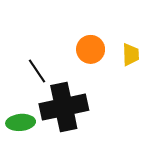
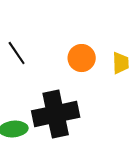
black line: (37, 71) -> (17, 53), moved

